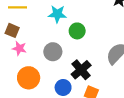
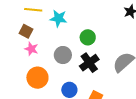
cyan star: (57, 14) -> (58, 18), moved
black cross: (81, 70) -> (89, 63), moved

